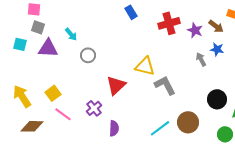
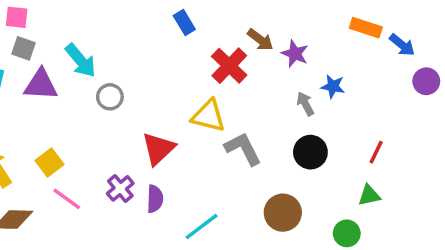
red cross: (169, 23) -> (229, 66), moved, turned -30
brown arrow: (216, 26) -> (260, 40), moved
cyan arrow: (71, 34) -> (81, 61), size x1.5
black circle: (217, 99) -> (310, 152), moved
purple semicircle: (114, 128) -> (155, 199), moved
cyan line: (160, 128) -> (202, 226), moved

